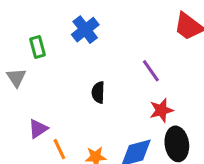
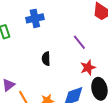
blue cross: (85, 30) -> (35, 18), turned 30

